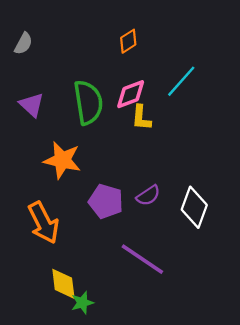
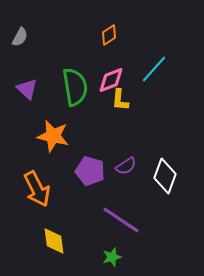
green star: (82, 303) -> (112, 257), moved

